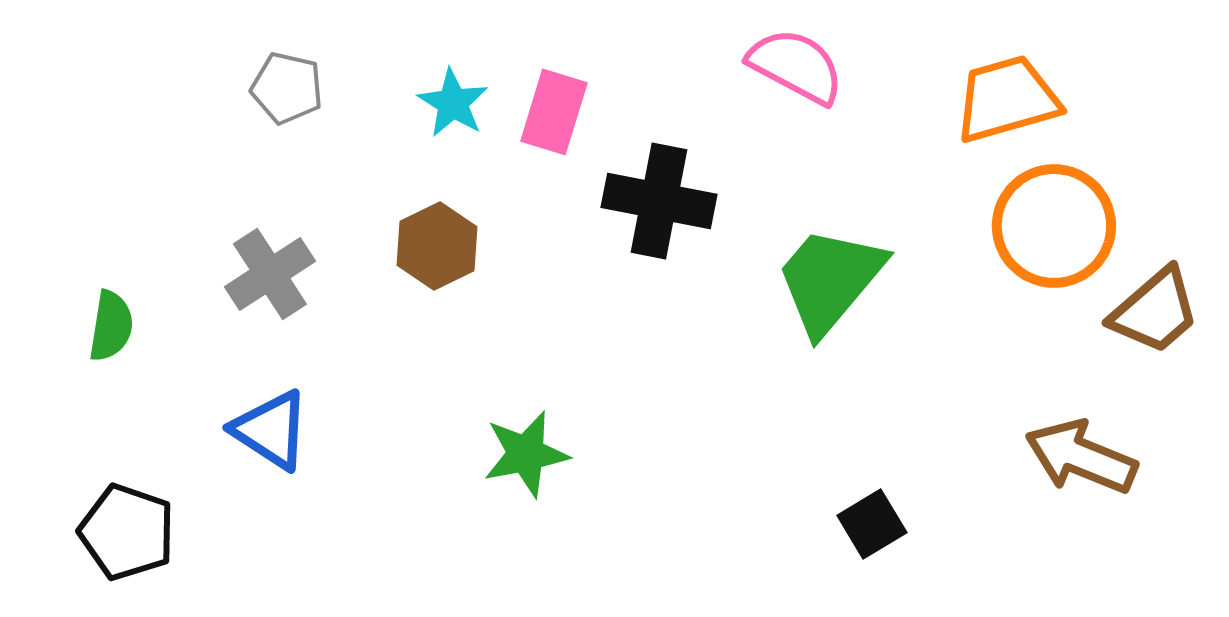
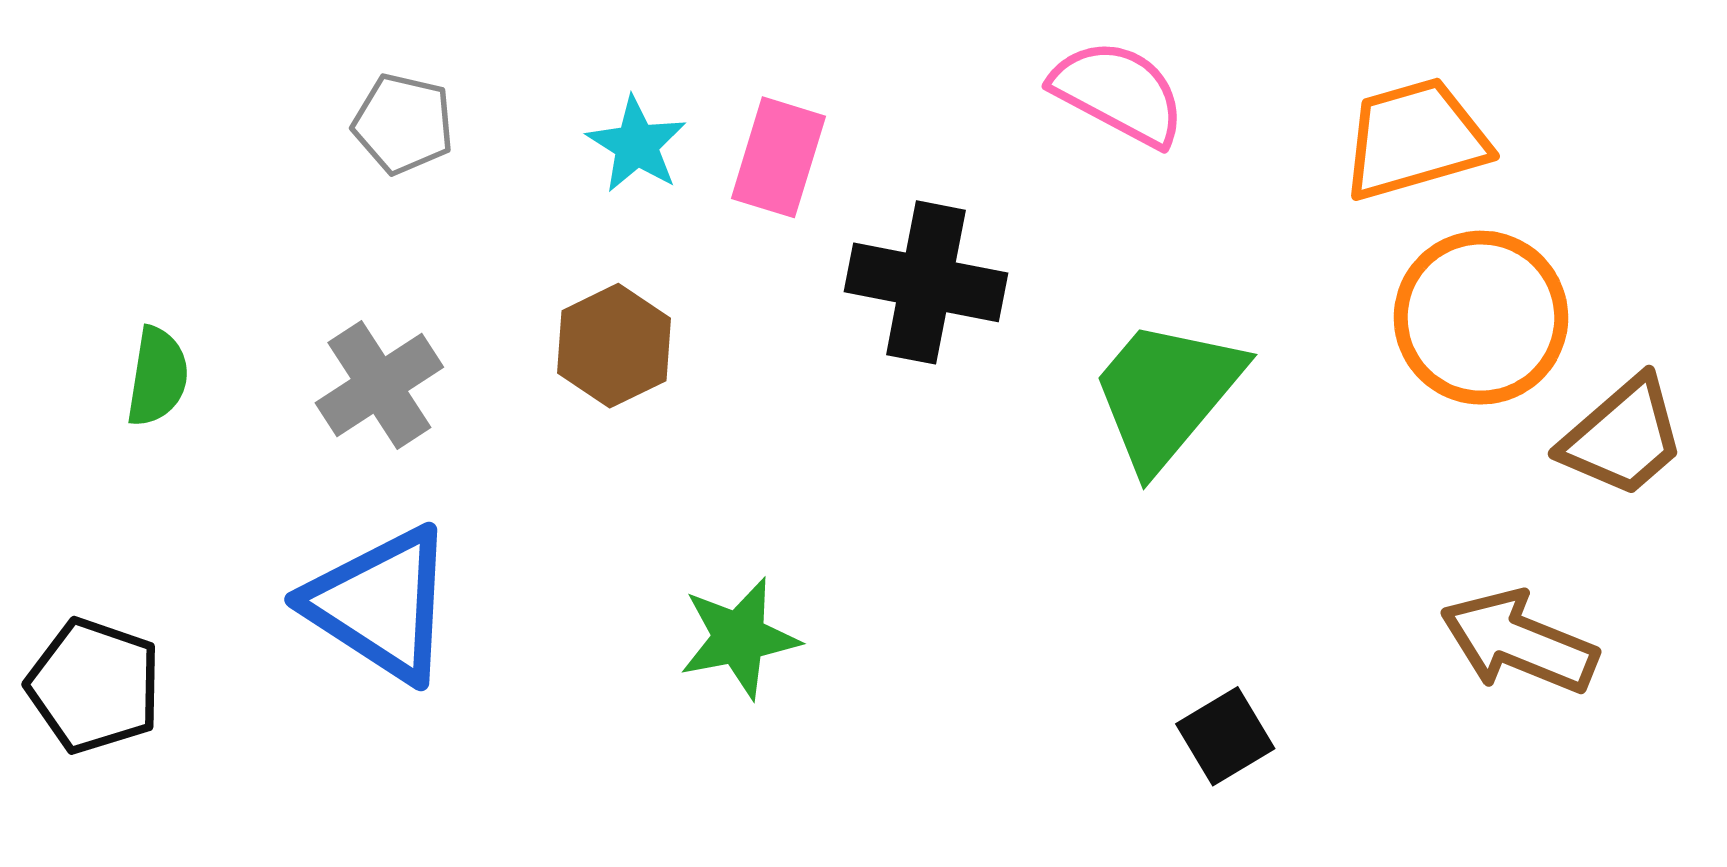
green semicircle: (111, 326) -> (157, 377), moved
blue triangle: (271, 430) -> (381, 604), size x1.4
black pentagon: (127, 532) -> (94, 686), moved

